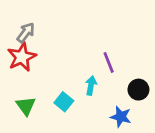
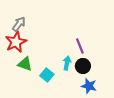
black circle: (138, 90) -> (83, 66), moved
green triangle: (26, 106) -> (25, 64), moved, turned -35

